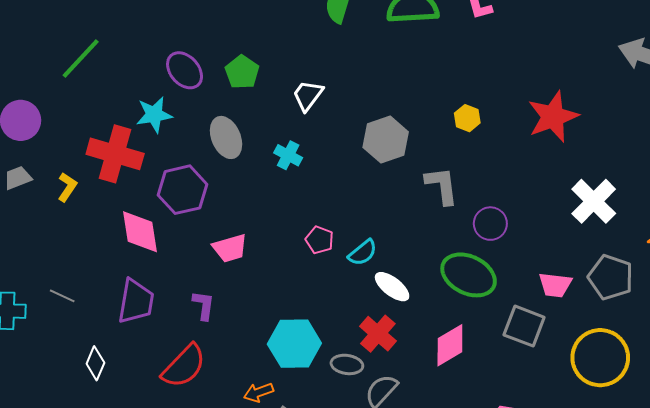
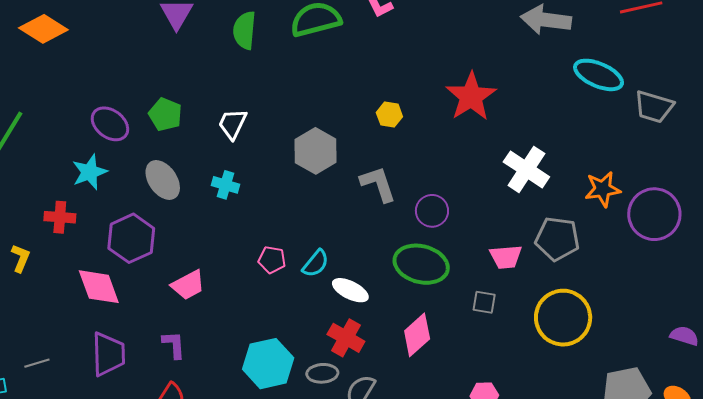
red cross: (115, 154) -> (60, 217), size x0.6
gray line: (62, 296) -> (37, 363), turned -30
gray square: (524, 326) -> (484, 302), size x0.6

